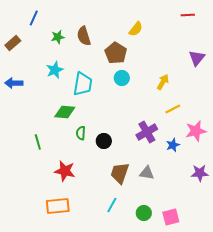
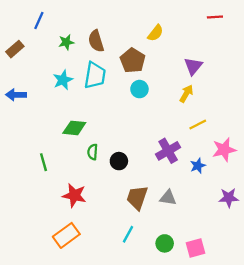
purple triangle: (197, 58) -> (193, 66), moved
cyan trapezoid: (83, 84) -> (95, 75), moved
orange rectangle: (58, 206) -> (66, 235), turned -30

